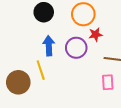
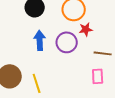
yellow line: (41, 70) -> (37, 83), moved

